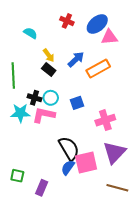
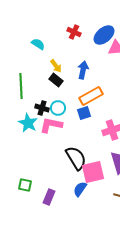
blue arrow: (76, 59) -> (83, 70), turned -36
orange rectangle: (98, 68) -> (91, 96), moved
cyan star: (20, 113) -> (28, 123), turned 30
blue semicircle: (68, 168) -> (80, 189), moved

